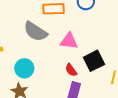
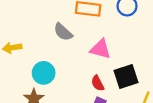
gray semicircle: (35, 31) -> (63, 32), size x0.7

